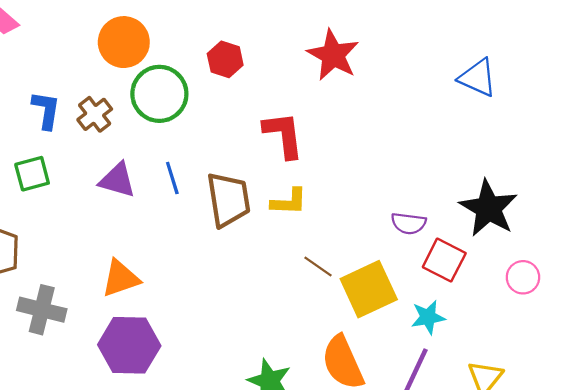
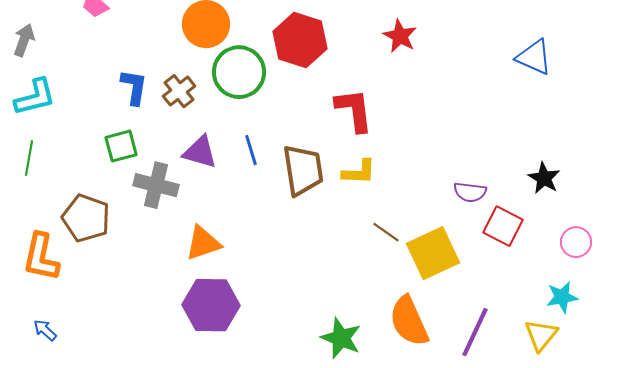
red star: (333, 55) -> (400, 36), size x0.7
red hexagon: (225, 59) -> (300, 40), size x1.6
black star: (488, 208) -> (544, 178), size x0.6
gray cross: (42, 310) -> (156, 185), moved
cyan star: (428, 317) -> (562, 297), moved

